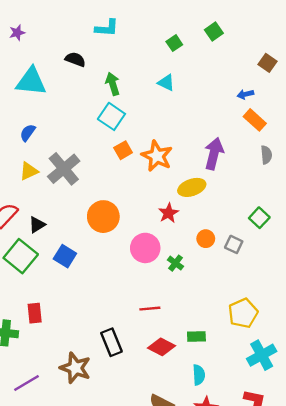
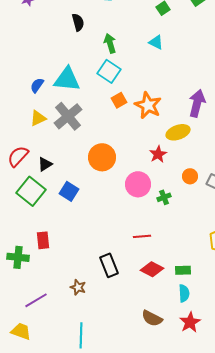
black semicircle: (75, 59) -> (78, 22), turned 54
cyan triangle: (31, 81) -> (67, 79), moved
green cross: (175, 263) -> (164, 197), turned 32
green rectangle: (196, 336) -> (183, 270), moved
brown star: (75, 368) -> (78, 287), size x0.6

